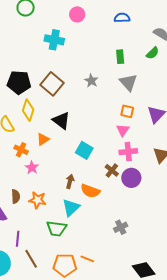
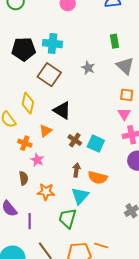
cyan cross: (54, 40) -> (53, 44), moved
black pentagon: (19, 82) -> (24, 49), moved
cyan square: (84, 150) -> (96, 144), moved
brown cross: (112, 170) -> (75, 140), moved
brown semicircle: (16, 196) -> (24, 178), moved
green trapezoid: (56, 229) -> (68, 218), turned 105
purple line: (18, 239) -> (30, 221), moved

